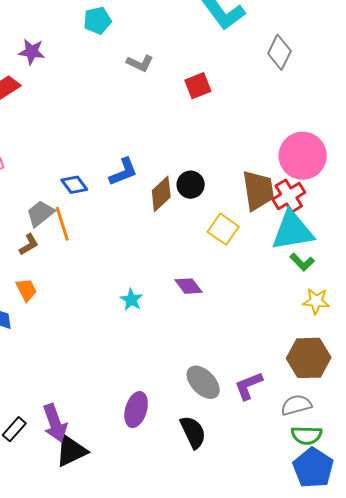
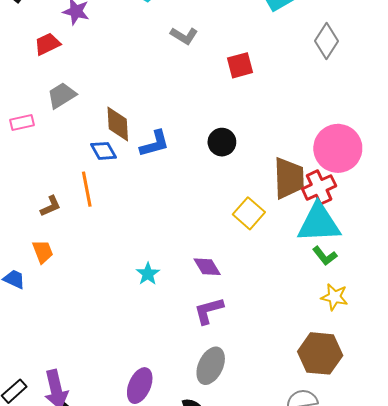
black circle: (191, 185) -> (222, 142), moved
brown diamond: (161, 194) -> (118, 124), moved, turned -57
gray trapezoid: (40, 213) -> (62, 95), moved
gray ellipse: (203, 382) -> (211, 366), turned 63
purple L-shape: (249, 386) -> (209, 311), moved

